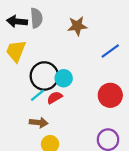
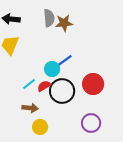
gray semicircle: (36, 18) -> (49, 18), moved
blue line: (110, 51) -> (64, 61), moved
black circle: (44, 76) -> (62, 91), moved

